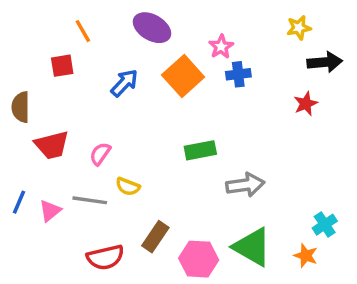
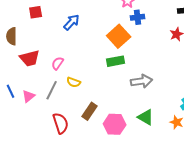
orange square: (183, 76) -> (119, 36), moved
gray line: (90, 200) -> (52, 90), turned -72
blue line: (19, 202) -> (11, 91), turned -48
green triangle: (252, 247) -> (146, 117), size x0.7
red semicircle: (105, 257) -> (61, 123), turned -95

